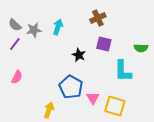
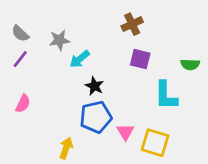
cyan arrow: (58, 27) -> (80, 59), moved, turned -147
gray star: (34, 30) -> (59, 40), moved
black star: (79, 55) -> (94, 86), moved
blue pentagon: (71, 87) -> (96, 117), turned 30

